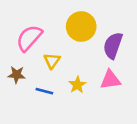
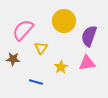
blue line: (44, 91) -> (36, 82), moved

